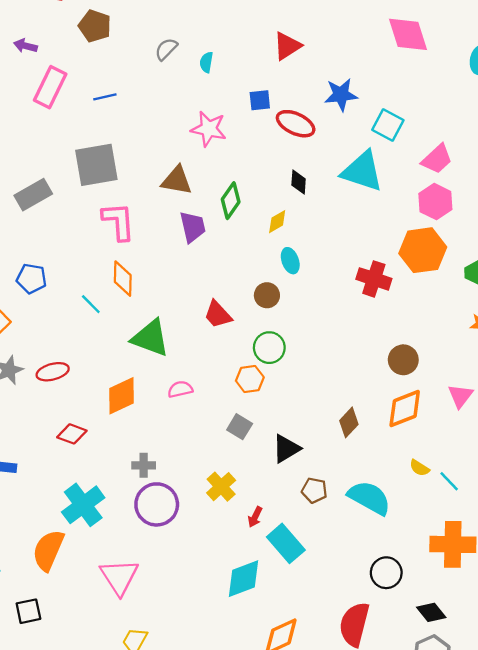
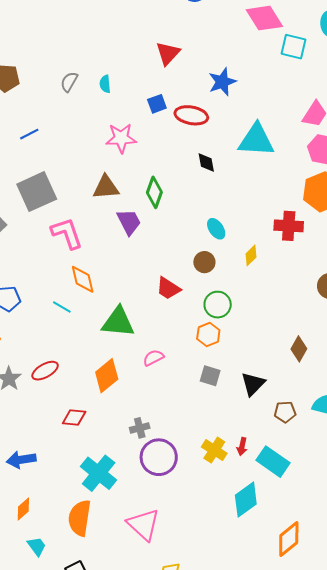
cyan square: (388, 125) -> (293, 47), moved
yellow diamond: (277, 222) -> (251, 255), moved
yellow cross: (221, 487) -> (214, 450), moved

